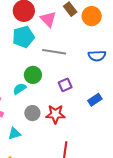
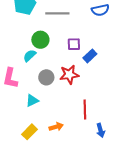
purple square: (65, 85) -> (74, 44), turned 32
blue rectangle: (95, 100) -> (90, 56), moved

